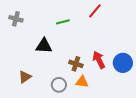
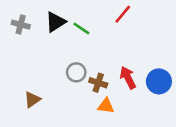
green line: (63, 22) -> (81, 28), turned 48
black triangle: (44, 46) -> (56, 22), moved, turned -36
gray circle: (59, 85) -> (76, 72), moved

